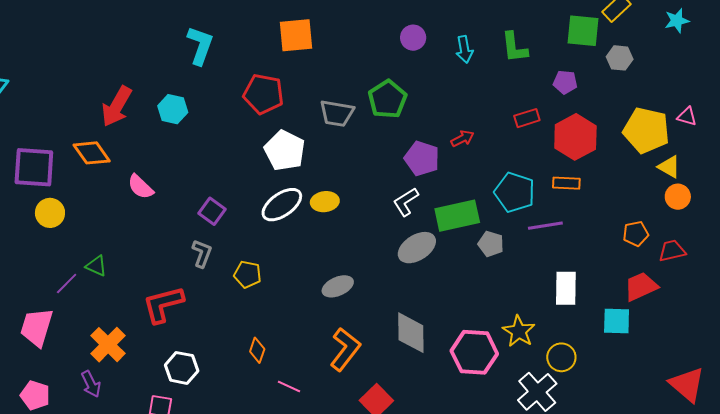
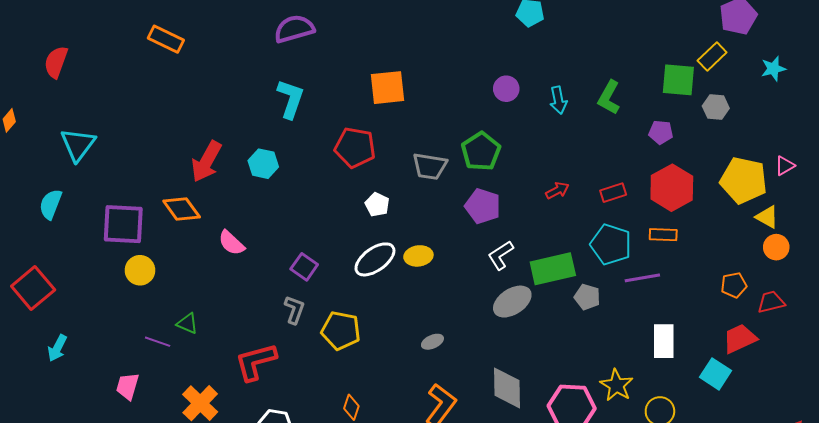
green L-shape: (514, 47) -> (609, 97), turned 36
pink triangle: (687, 116) -> (785, 166), turned -45
red rectangle: (527, 118) -> (613, 193), moved
white pentagon: (285, 151) -> (377, 205), size x0.6
purple pentagon: (422, 158) -> (483, 206), moved
yellow pentagon: (247, 274) -> (341, 331), size x1.4
purple line: (67, 284) -> (158, 342), turned 65
gray ellipse: (338, 286) -> (432, 342), size x0.7
cyan square: (617, 321) -> (716, 374), turned 32
pink trapezoid: (37, 327) -> (128, 386), size x0.7

